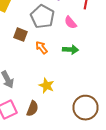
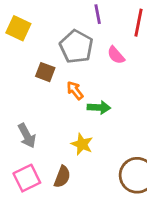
green arrow: (70, 50) -> (99, 107), moved

